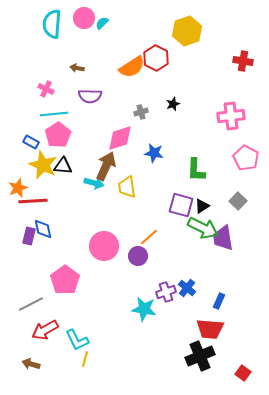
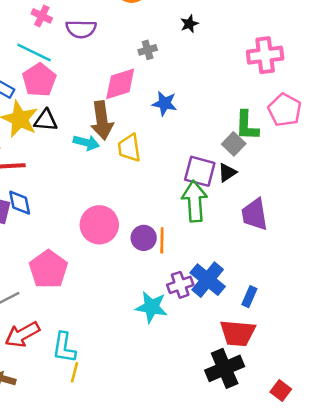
pink cross: (46, 89) -> (42, 16), moved
black star: (173, 104) -> (189, 24), moved
cyan line: (54, 114) -> (34, 53), turned 32
brown arrow: (106, 166) -> (102, 120), turned 148
green L-shape: (196, 170) -> (247, 126), moved
gray square: (238, 201) -> (234, 144), moved
green arrow: (203, 228) -> (195, 201), moved, turned -120
orange line: (149, 237) -> (162, 240), moved, turned -48
blue cross: (187, 288) -> (208, 280), size x1.5
cyan L-shape: (77, 340) -> (64, 347), turned 35

